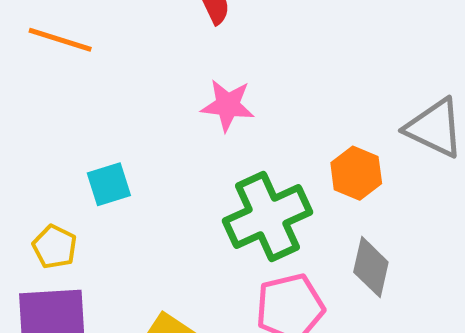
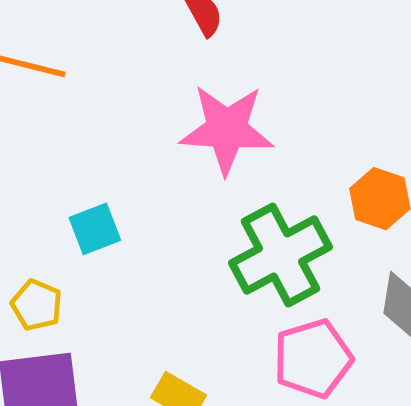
pink star: (228, 105) -> (227, 129), size x1.5

